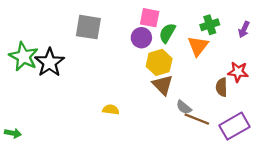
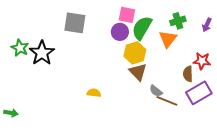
green semicircle: (167, 33) -> (142, 28), size x1.4
green star: (24, 57) -> (20, 48), size x0.7
purple rectangle: (235, 126) -> (199, 93), moved

